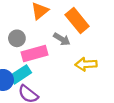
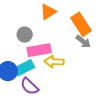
gray arrow: (62, 39) -> (83, 42), moved
yellow arrow: (86, 64) -> (54, 62), moved

